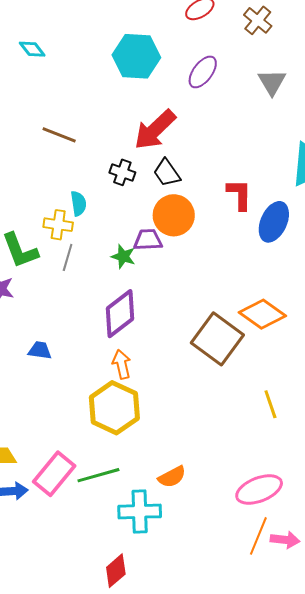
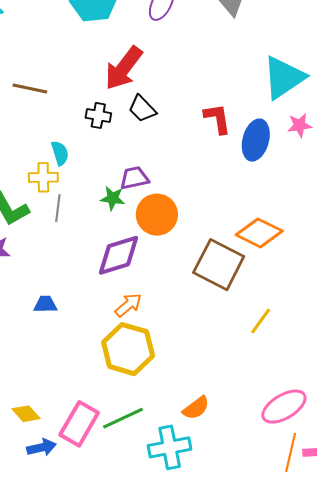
orange circle: (174, 215) -> (157, 215), moved
purple diamond: (120, 314) -> (119, 255), turned 30
orange arrow: (122, 364) -> (128, 305), turned 72
yellow line: (270, 404) -> (261, 321), moved, turned 64

